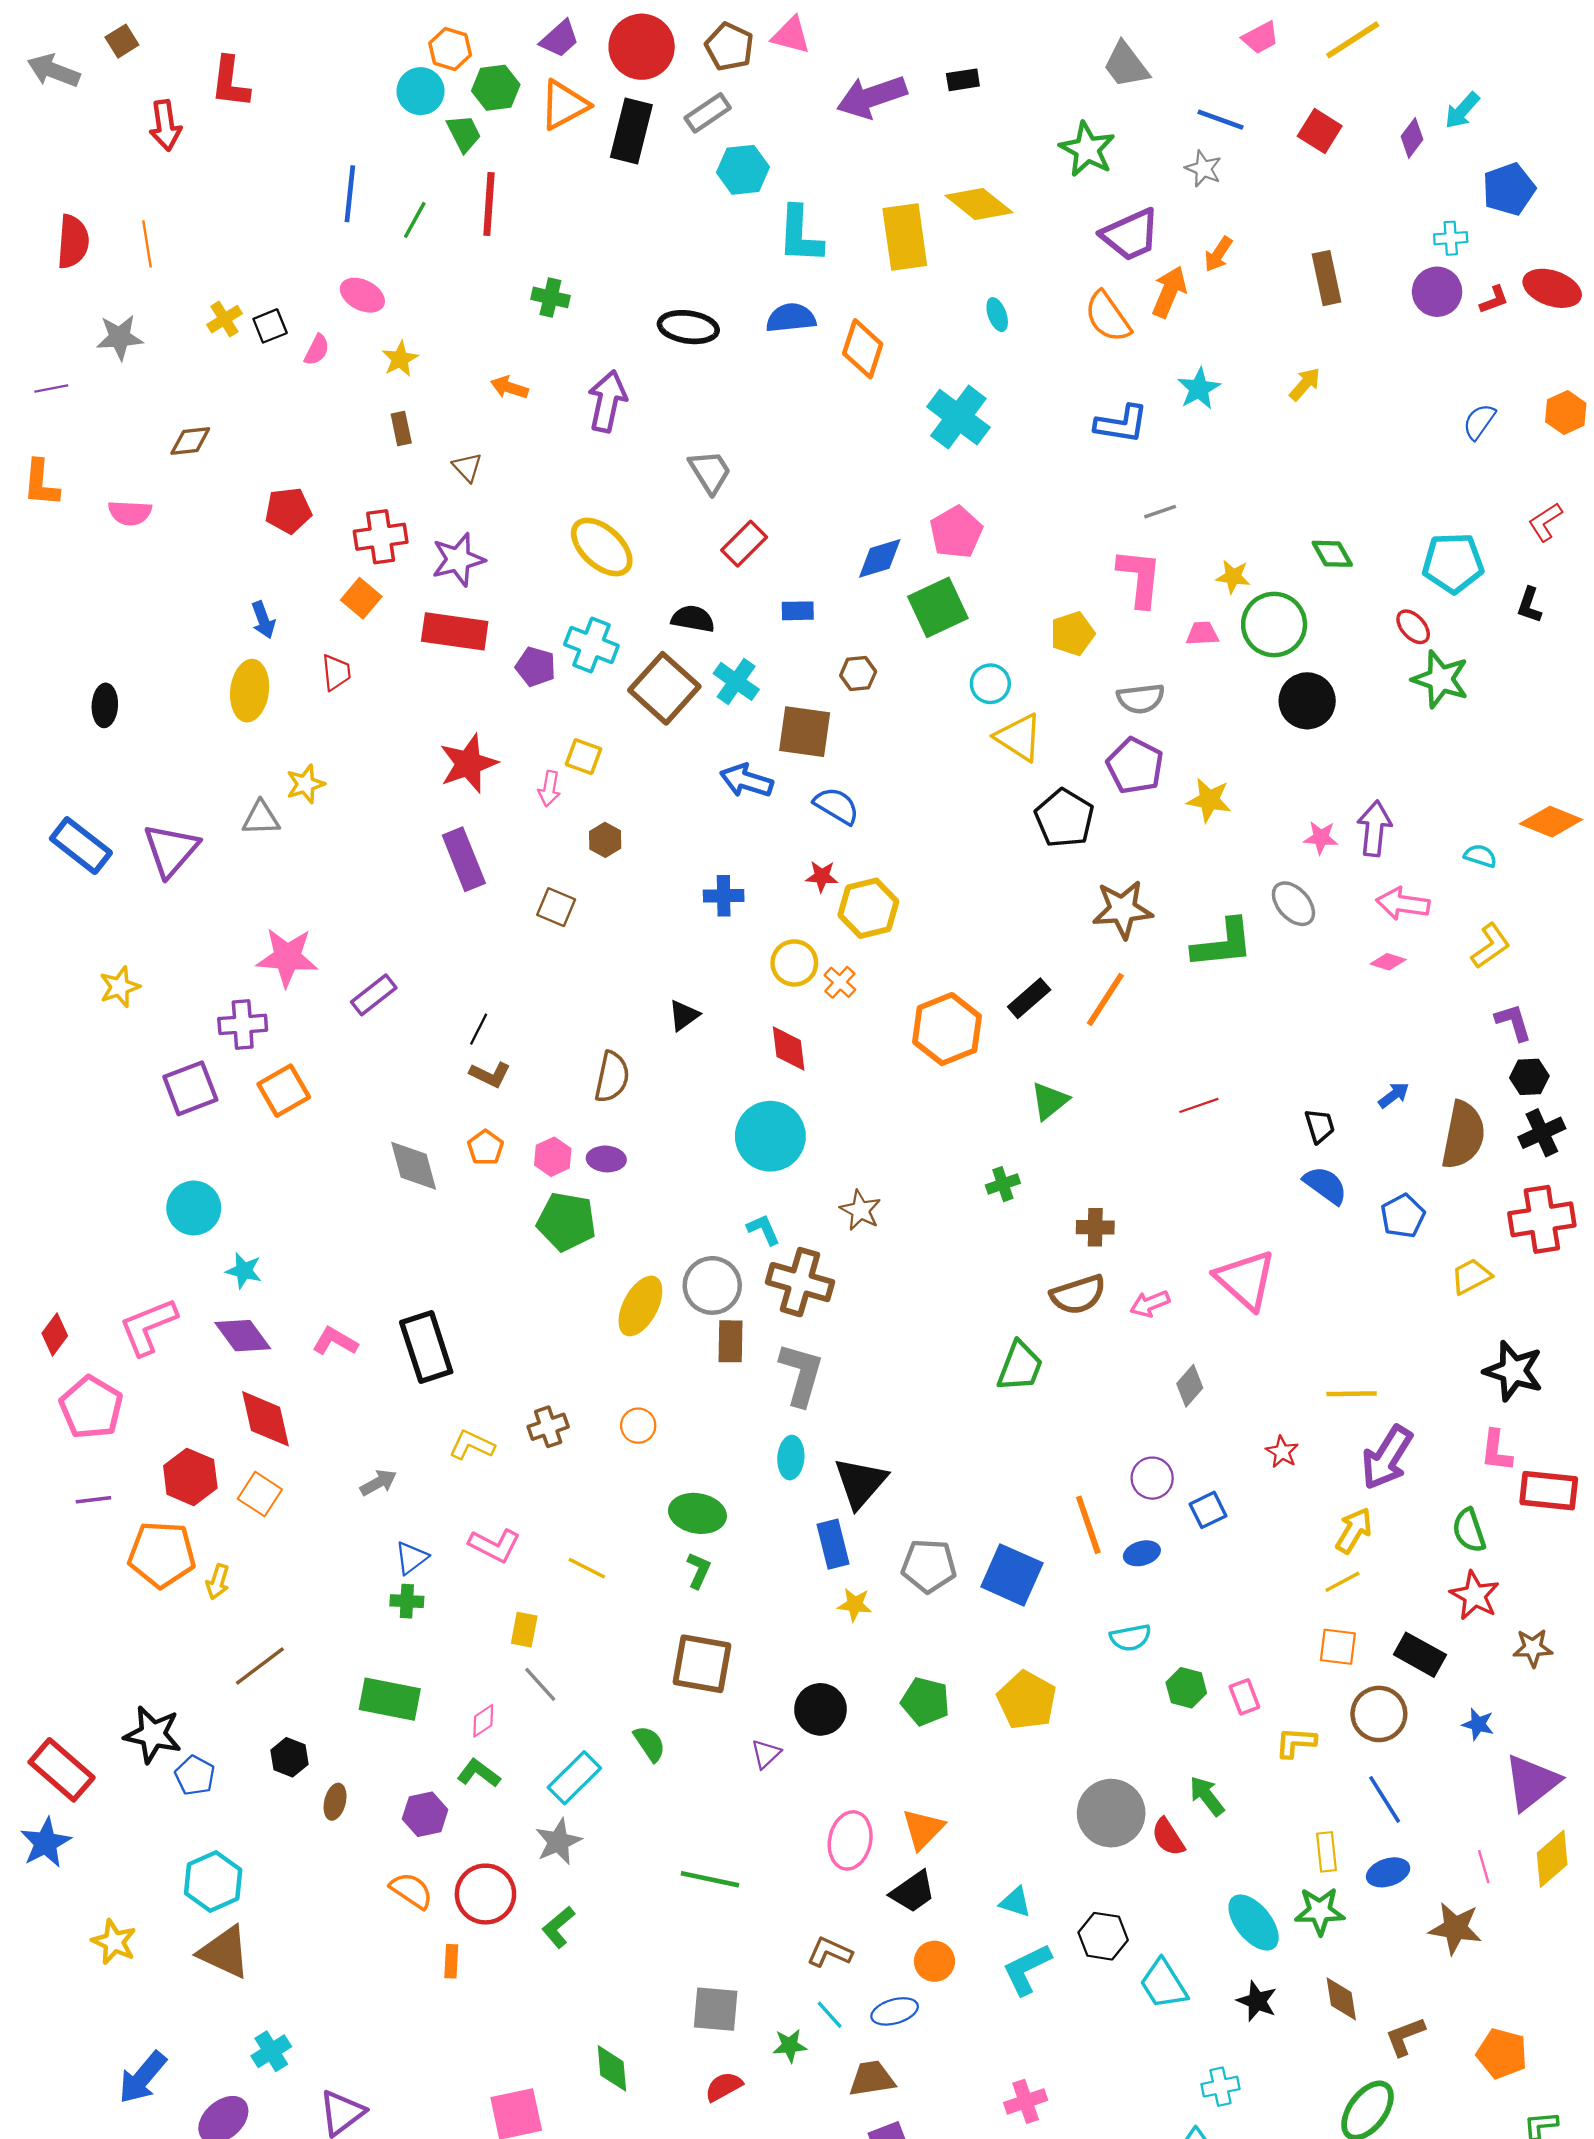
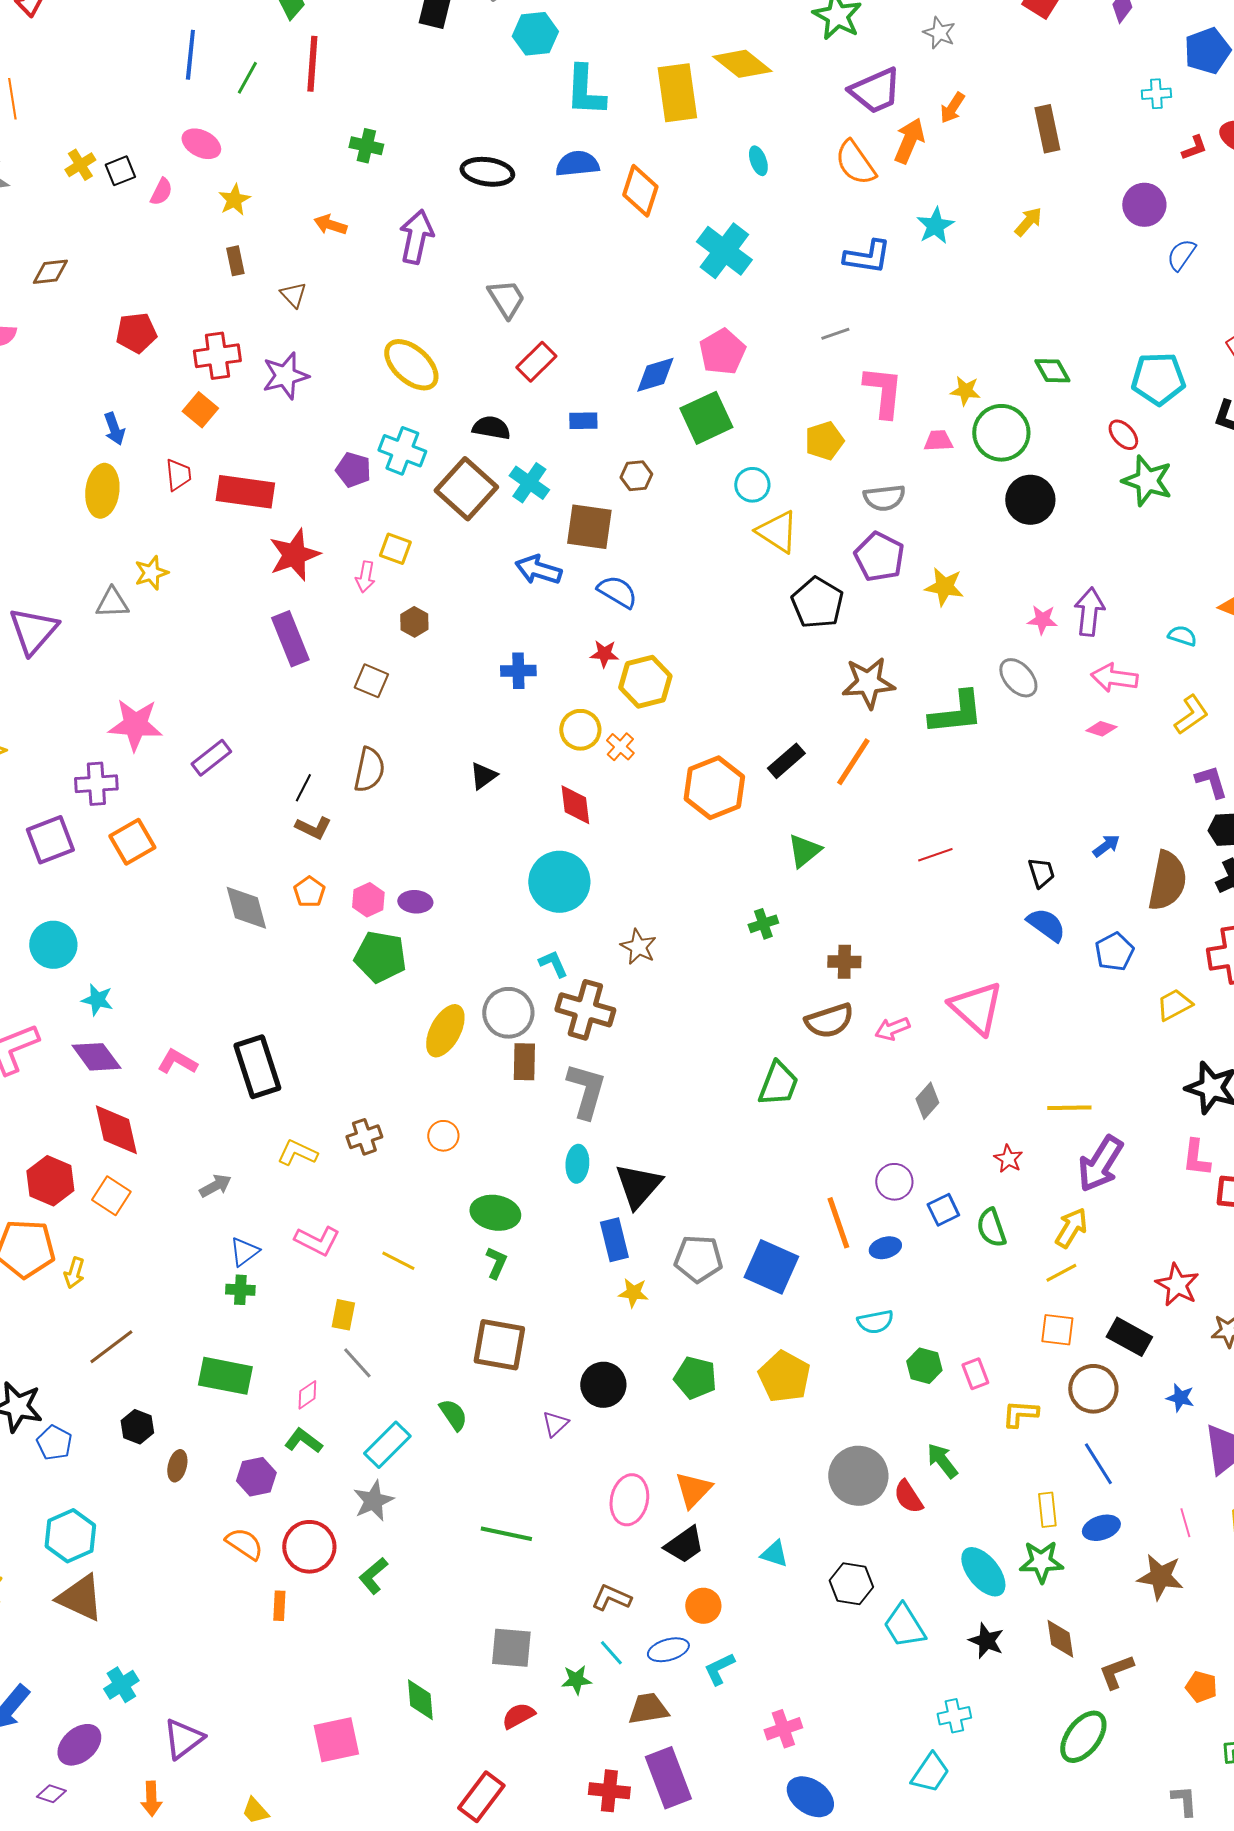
purple circle: (1437, 292) -> (1144, 205), moved
gray line: (1160, 512) -> (835, 334), moved
red rectangle: (455, 631) -> (245, 492), moved
brown semicircle: (612, 1077) -> (369, 770), moved
green semicircle: (1469, 1530) -> (991, 1228), moved
cyan L-shape: (1027, 1969) -> (719, 1669), moved, size x0.7
orange pentagon: (1502, 2054) -> (1201, 1687), size x0.7

